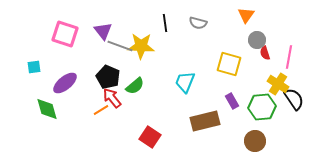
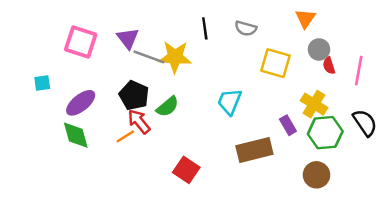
yellow square: (229, 64) -> (276, 63), moved
yellow cross: (278, 84) -> (314, 104), moved
green diamond: (47, 109) -> (76, 135), moved

